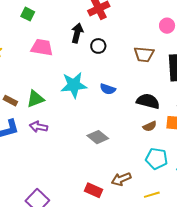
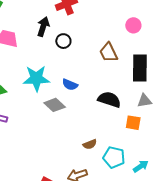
brown trapezoid: (144, 54) -> (109, 52), turned 55
brown semicircle: (150, 126) -> (90, 144), moved
gray diamond: (98, 137) -> (55, 105), moved

